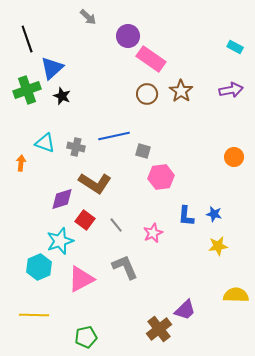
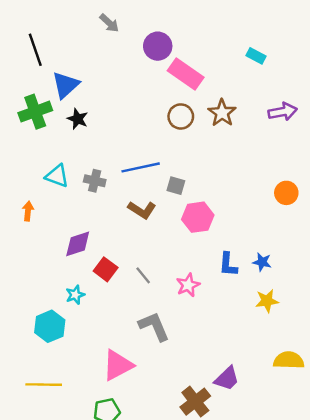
cyan rectangle: (235, 47) -> (256, 56), moved
orange arrow: (21, 163) -> (28, 211), moved
brown L-shape: (95, 183) -> (142, 210), moved, size x0.7
cyan star: (60, 241) -> (75, 295), size x0.6
pink triangle: (81, 279) -> (118, 365), moved

